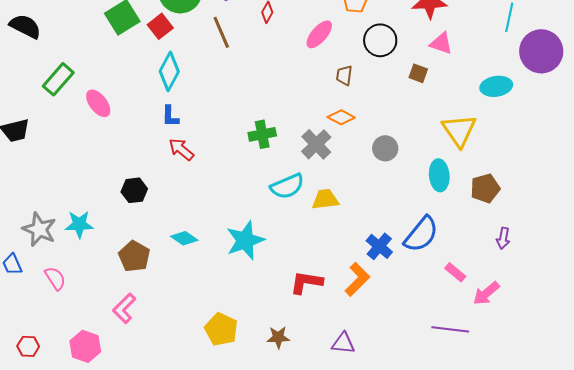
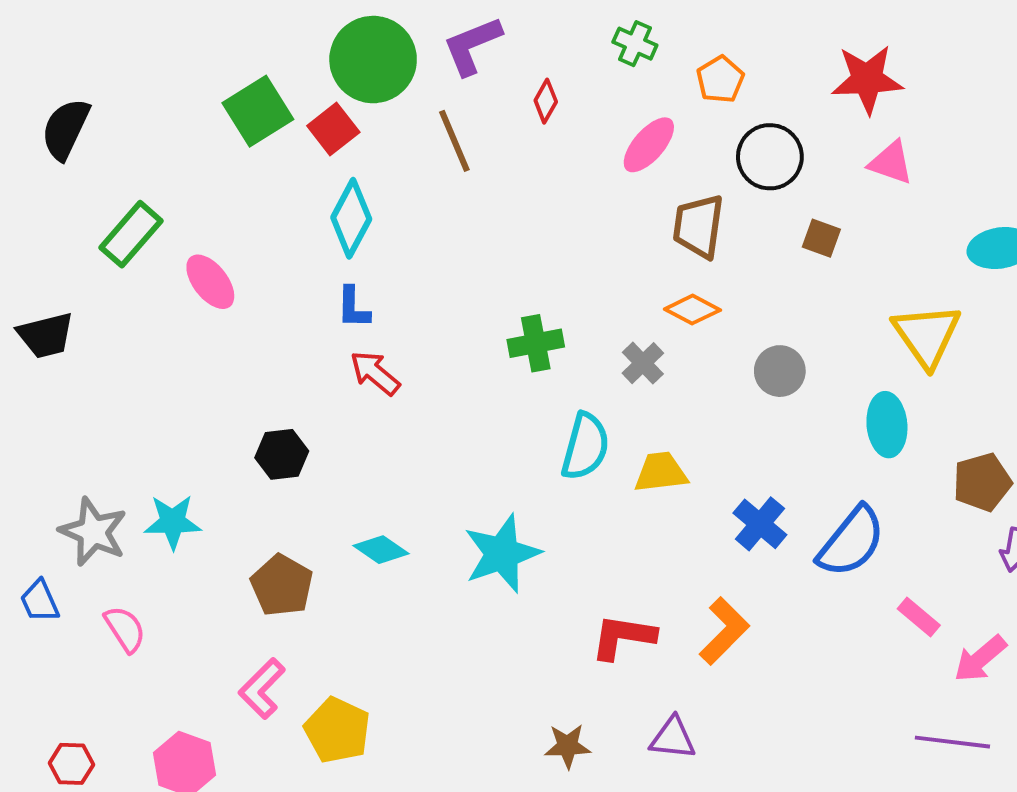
black semicircle: (25, 26) -> (65, 129), turned -92
brown square: (418, 73) -> (821, 238), moved
brown trapezoid: (344, 75) -> (698, 226), size x1.6
gray cross: (316, 144) -> (643, 363), size x0.7
cyan semicircle: (287, 186) -> (585, 446), turned -52
brown pentagon: (485, 188) -> (982, 482), moved
blue cross: (379, 246) -> (760, 524), moved
yellow pentagon: (221, 329) -> (337, 730), moved
purple line: (450, 329) -> (952, 742), moved
purple triangle: (343, 343) -> (673, 738), moved

